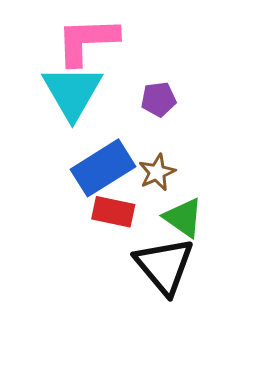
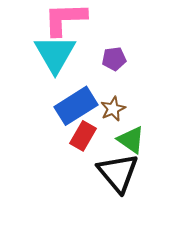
red rectangle: (113, 212) -> (83, 136), turned -72

